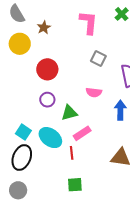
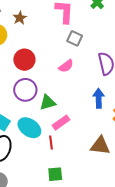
gray square: (98, 59) -> (75, 38), moved
pink semicircle: (94, 92) -> (66, 66), moved, turned -42
purple circle: (47, 100) -> (25, 90), size x1.5

